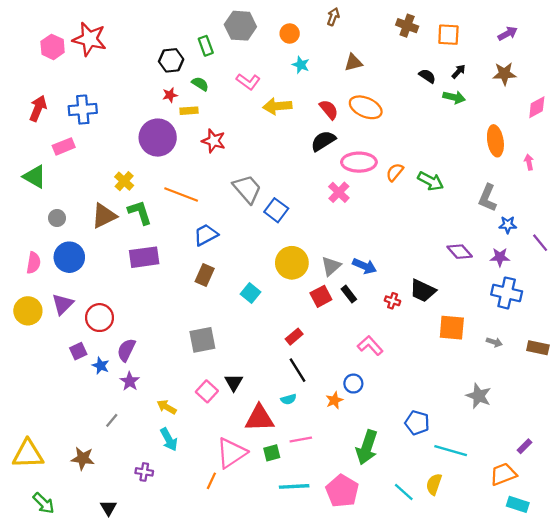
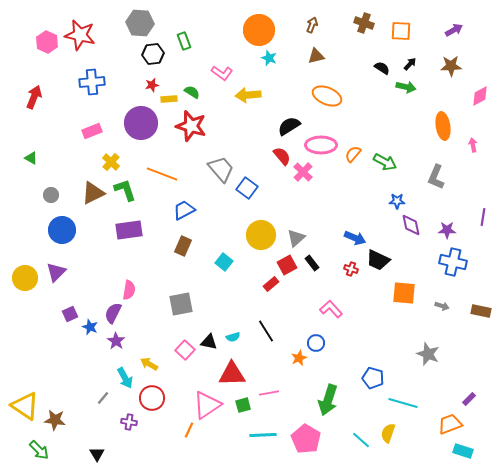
brown arrow: (333, 17) -> (312, 25), moved
gray hexagon: (240, 26) -> (140, 23), moved
orange circle: (290, 33) -> (259, 30), size x1.8
green semicircle: (200, 84) -> (192, 92), moved
blue cross: (83, 110) -> (92, 82), moved
red semicircle: (329, 110) -> (282, 156), moved
red star: (214, 141) -> (191, 126), size x1.4
pink rectangle: (64, 146) -> (92, 131), moved
green triangle: (35, 177) -> (31, 158), size x0.6
blue star: (508, 225) -> (397, 201), moved
purple line: (540, 243) -> (483, 217), turned 48
purple diamond: (460, 252) -> (411, 225), turned 30
pink semicircle: (34, 263) -> (129, 290), moved
blue arrow: (365, 266) -> (355, 238), moved
red circle: (99, 318) -> (152, 398), moved
red rectangle: (294, 337) -> (271, 284), moved
black triangle: (234, 382) -> (209, 342), turned -48
cyan semicircle: (289, 399) -> (233, 337), moved
gray line: (112, 420) -> (103, 398), moved
cyan arrow: (169, 439) -> (125, 378), moved
yellow triangle: (28, 454) -> (25, 406), turned 36
brown star: (83, 458) -> (55, 420), moved

